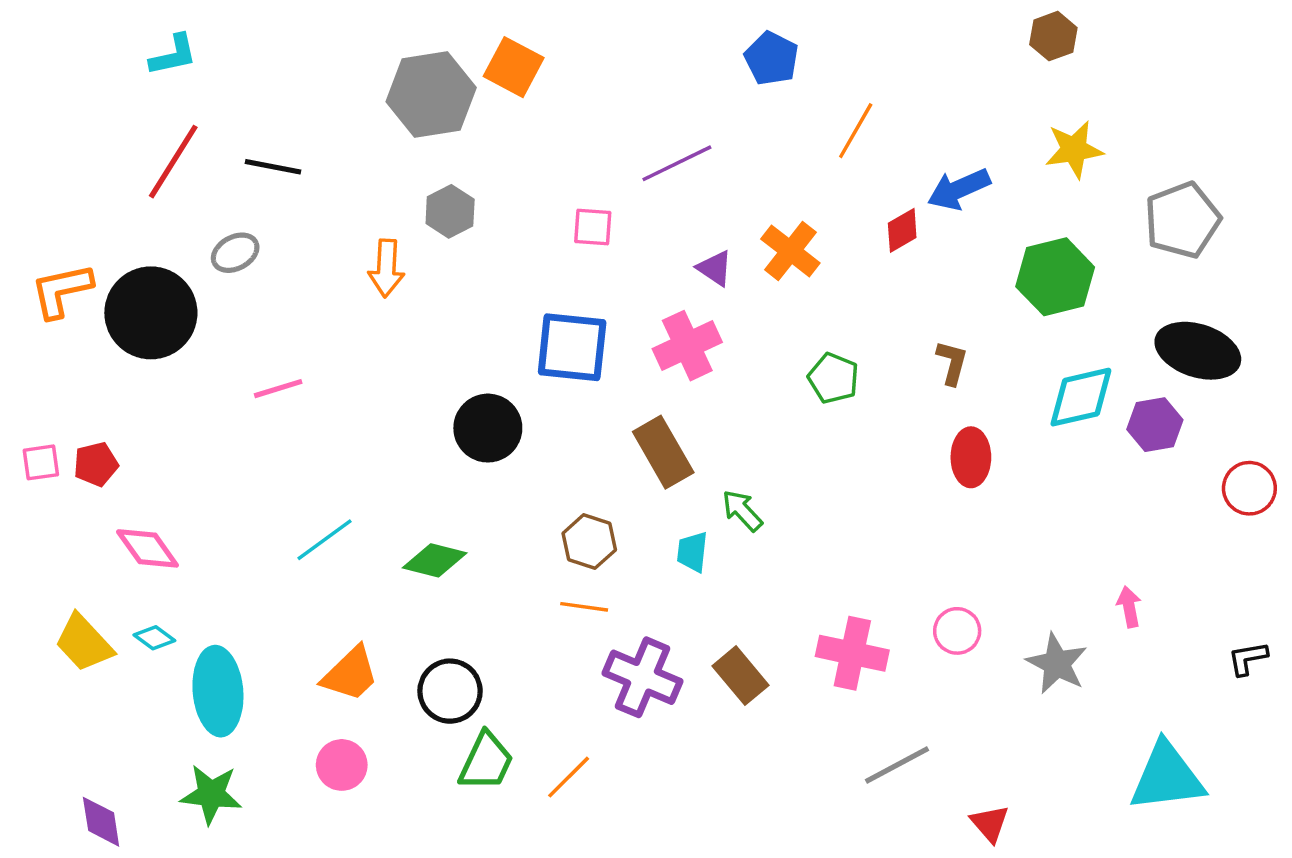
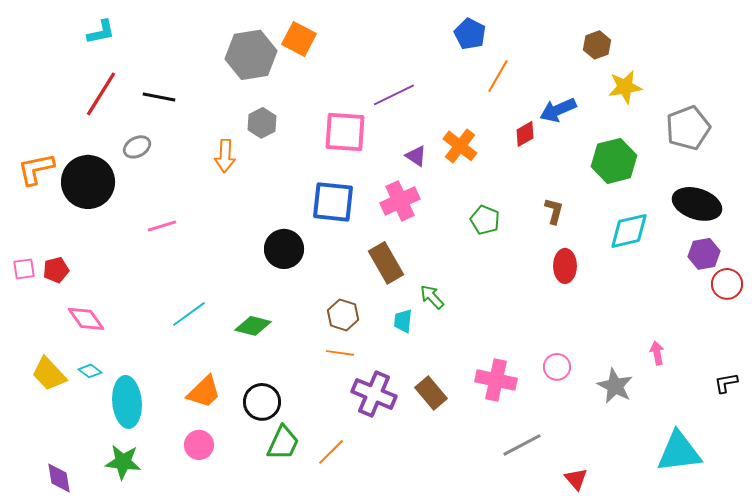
brown hexagon: (1053, 36) -> (597, 45), moved
blue pentagon: (771, 58) -> (470, 34), moved
pink square: (593, 227) -> (345, 132), size x1.8
purple hexagon: (1155, 425) -> (704, 254), moved

